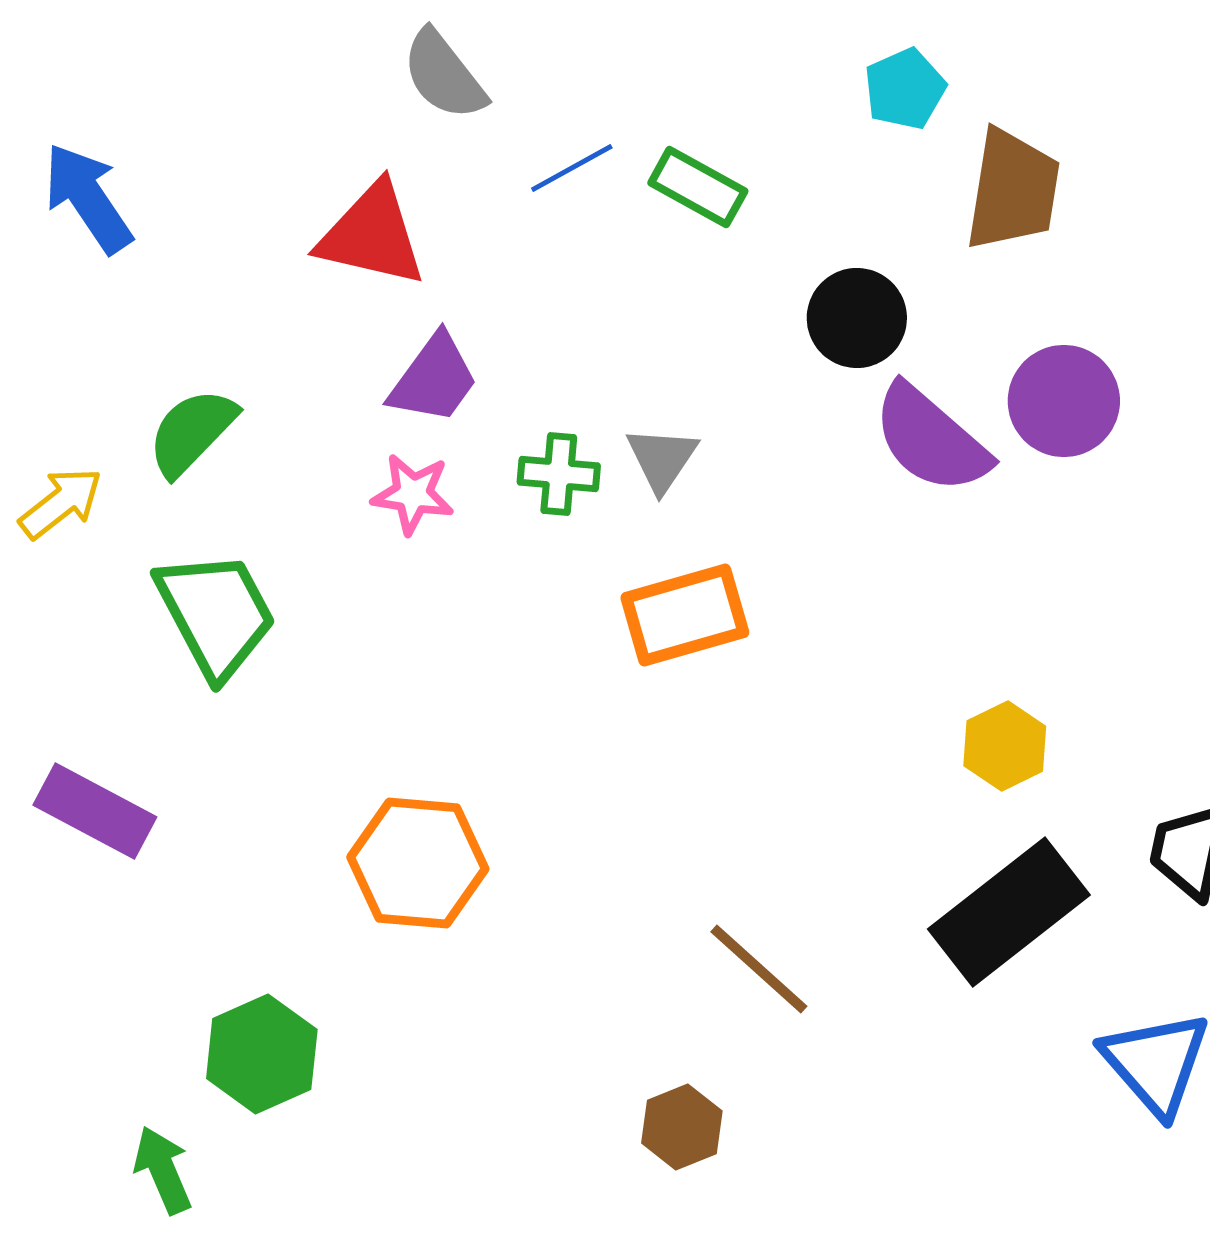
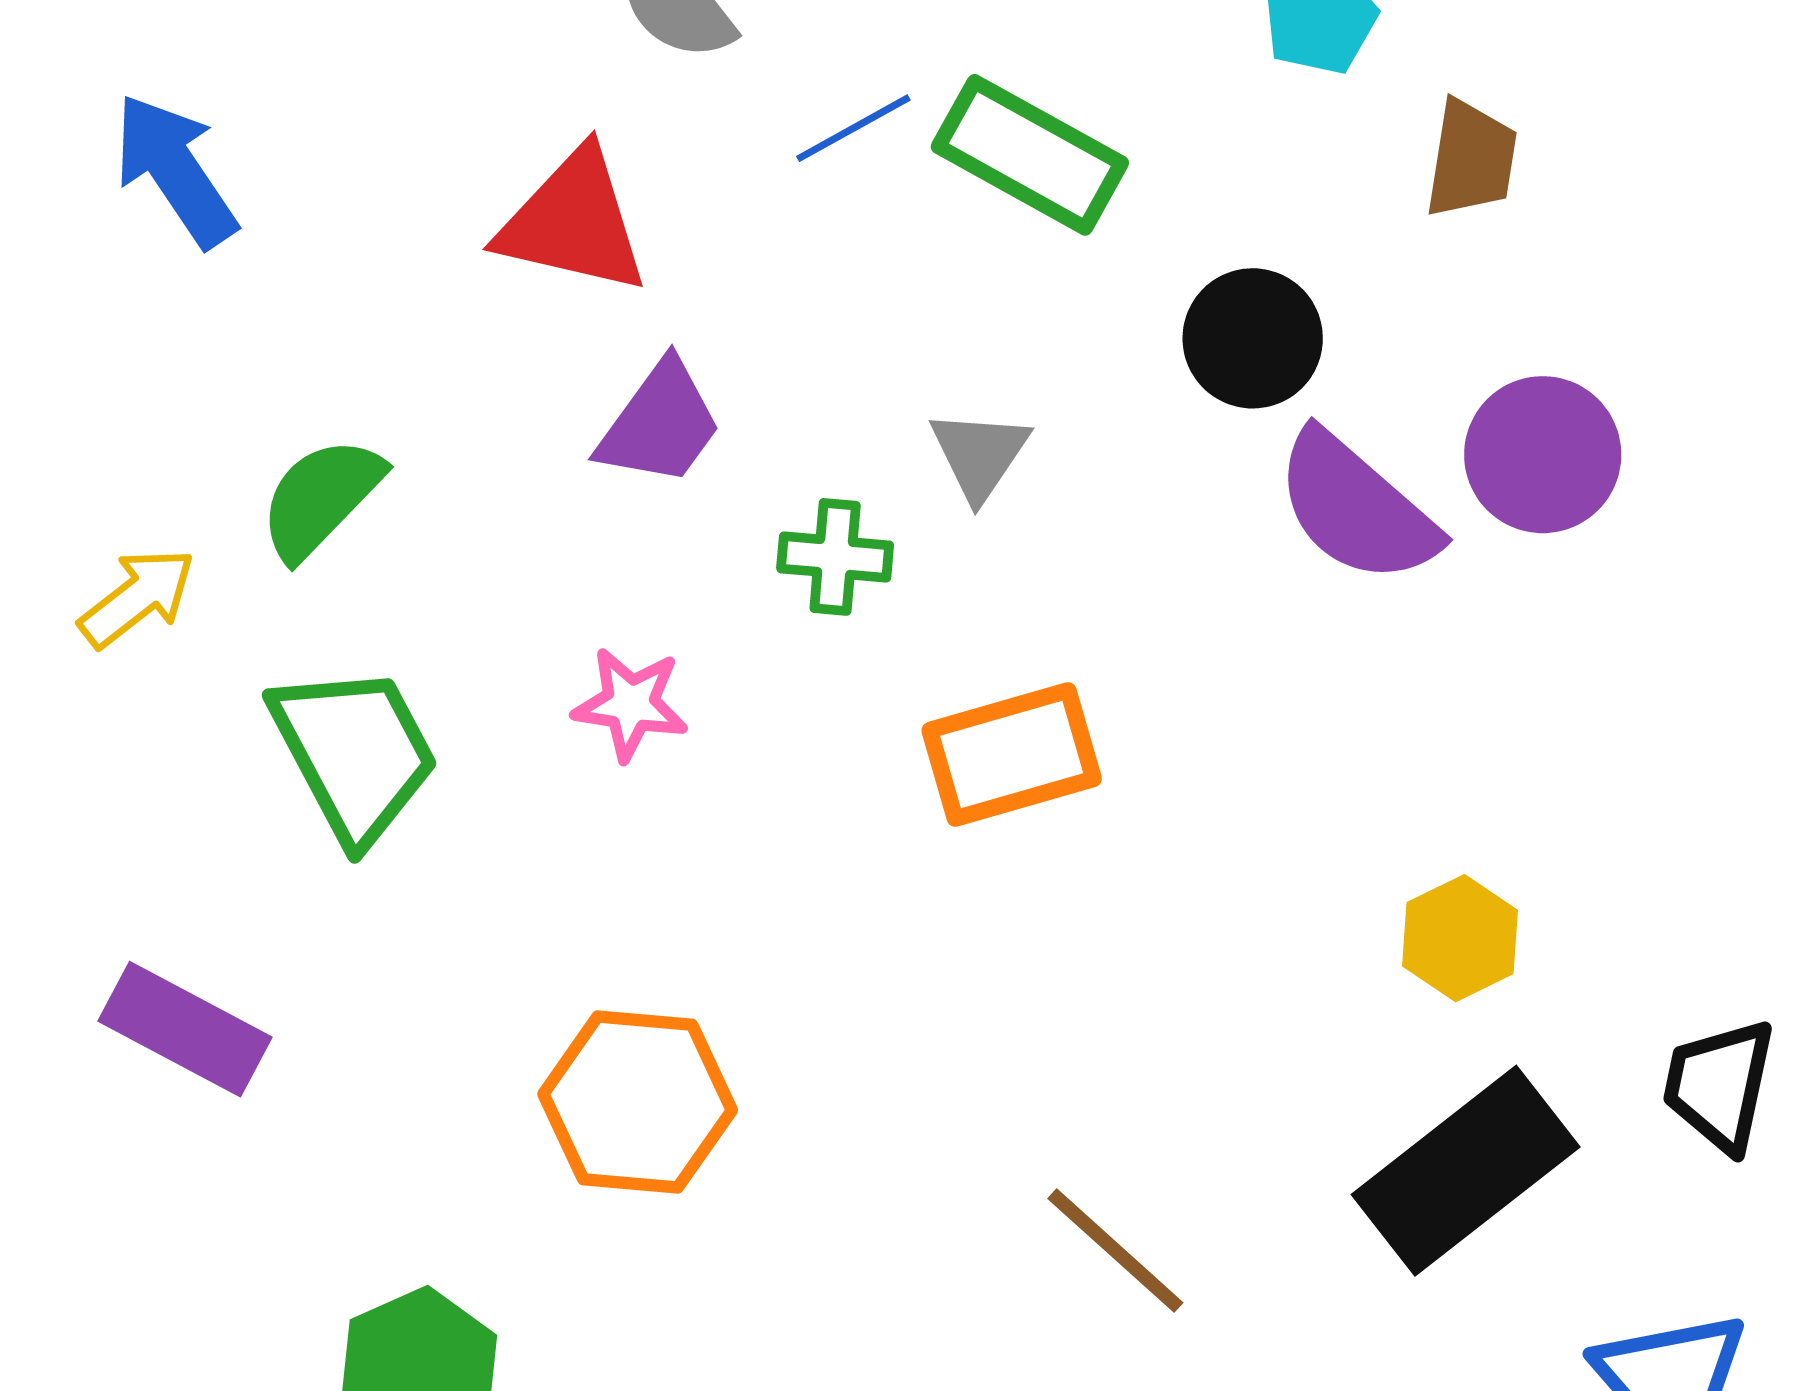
green rectangle: (698, 187) -> (1030, 155), size x1.4
brown trapezoid: (1013, 190) -> (1471, 159), size x0.7
gray triangle: (662, 459) -> (979, 455), moved
pink star: (413, 494) -> (631, 704), moved

